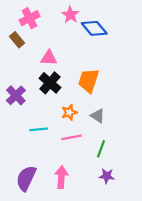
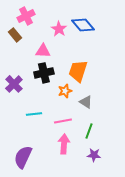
pink star: (70, 15) -> (59, 29), moved
black cross: (50, 83) -> (44, 73), turned 36
orange star: (69, 112) -> (65, 91), moved
pink arrow: (61, 177) -> (64, 144), moved

